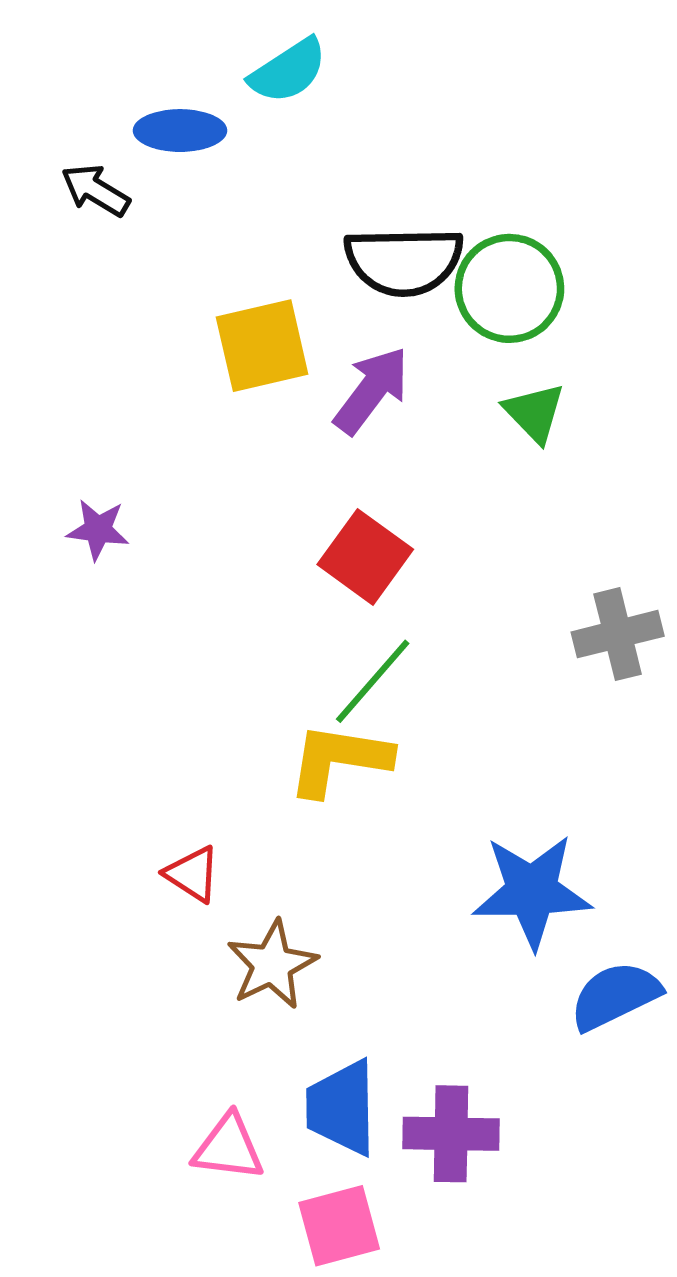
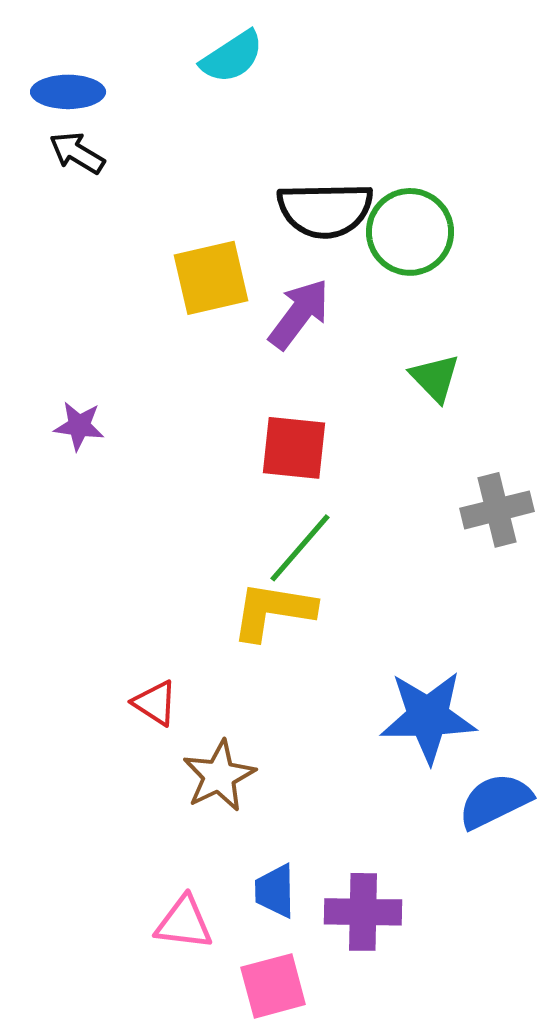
blue ellipse: (180, 131) -> (68, 92), moved
green triangle: (534, 413) -> (435, 378), moved
red square: (365, 557) -> (294, 448), turned -30
blue trapezoid: (342, 1108) -> (275, 891), size x0.7

